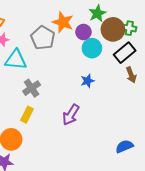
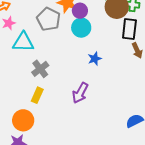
purple circle: (83, 32) -> (80, 11), moved
cyan circle: (92, 48) -> (81, 28), moved
black rectangle: (125, 53) -> (129, 29), turned -40

